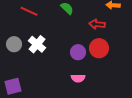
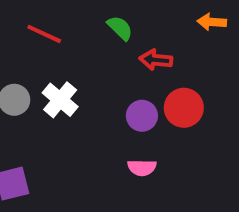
red arrow: (97, 24) -> (156, 60), moved

